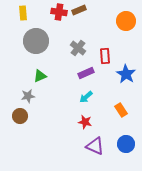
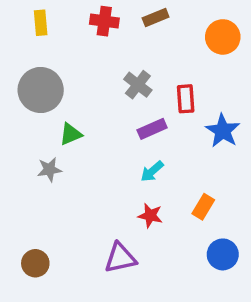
brown rectangle: (79, 10) -> (156, 18), moved
gray circle: (36, 41) -> (41, 90), moved
orange rectangle: (121, 110) -> (203, 207), moved, turned 64
brown circle: (20, 116) -> (35, 263), moved
purple triangle: (95, 146) -> (120, 258), moved, turned -36

